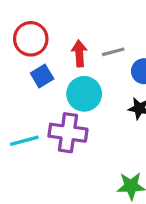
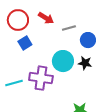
red arrow: (79, 53) -> (46, 18), moved, turned 126
cyan circle: (84, 94) -> (63, 61), moved

